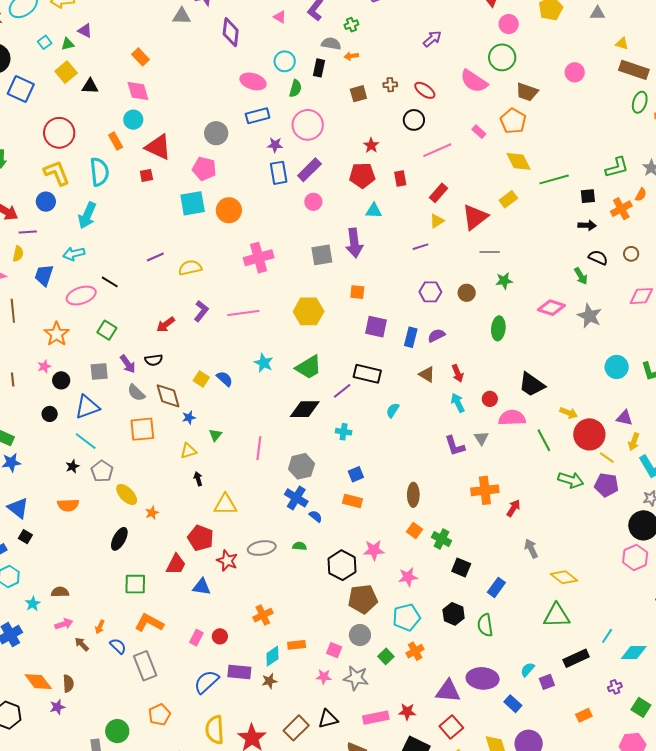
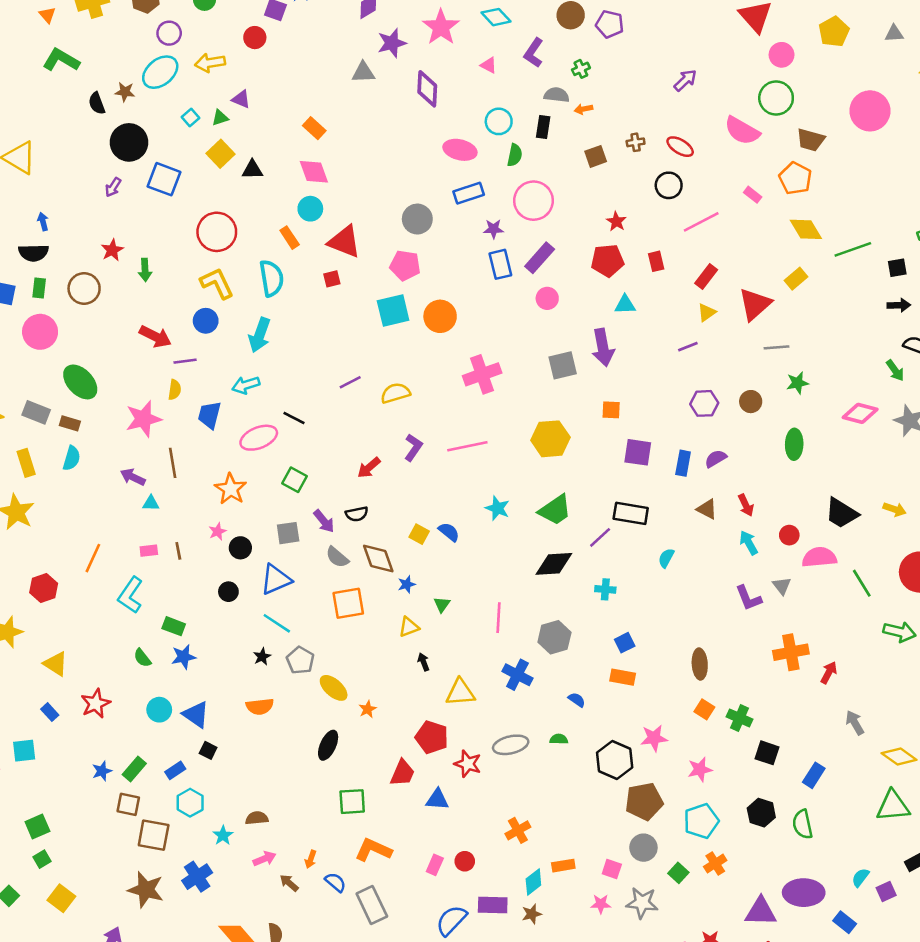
pink circle: (575, 72) -> (870, 111), size x1.6
yellow arrow: (569, 413) -> (895, 509), moved
blue cross: (296, 498) -> (517, 675), moved

